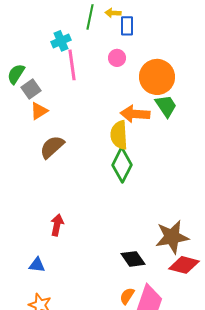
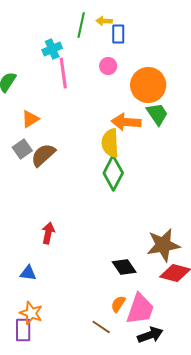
gray square: (31, 89) -> (22, 149), moved

